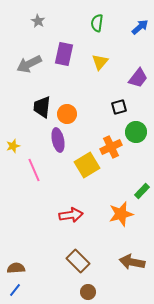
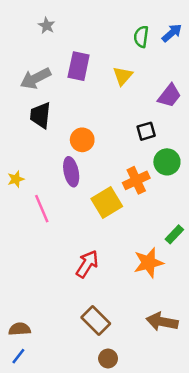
green semicircle: (97, 23) -> (141, 37), moved
black trapezoid: (42, 107) -> (40, 115), moved
red arrow: (71, 215) -> (87, 264), turned -50

